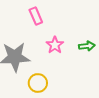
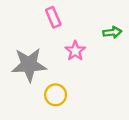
green arrow: (87, 46) -> (112, 32), moved

